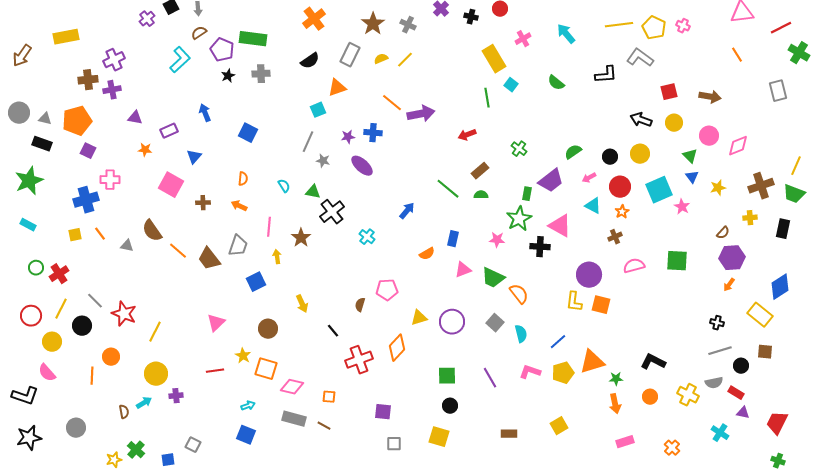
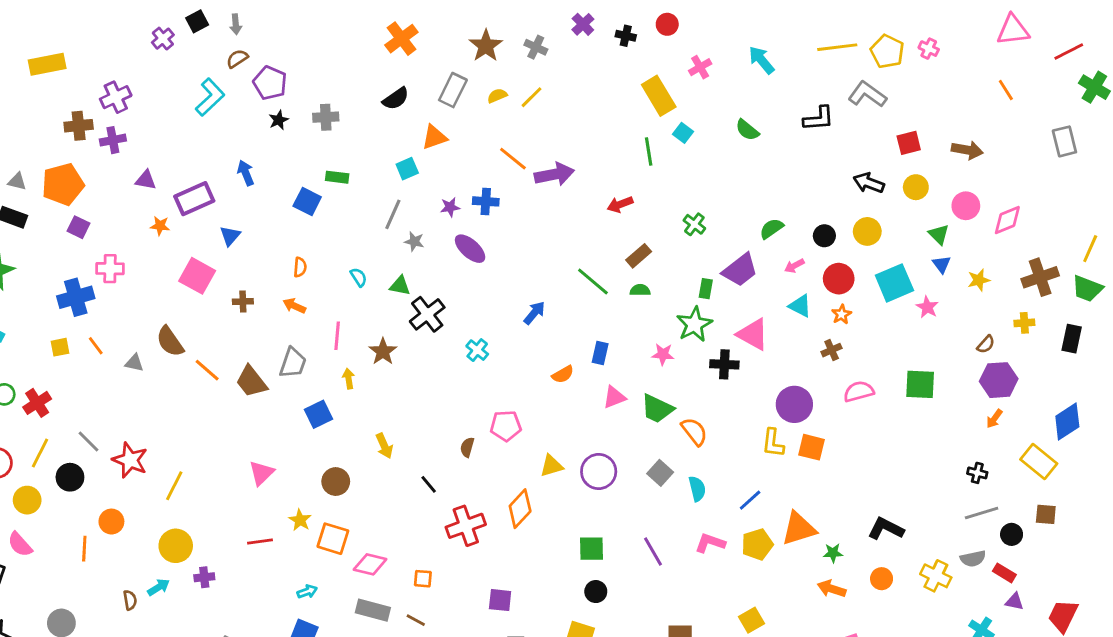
green rectangle: (253, 39) -> (337, 177), moved, size x0.6
purple rectangle: (169, 131) -> (194, 199), size x1.5
orange arrow: (615, 404) -> (832, 589), turned 120

